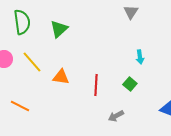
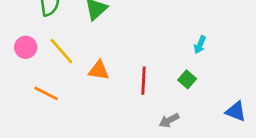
cyan arrow: (140, 57) -> (200, 45), turned 32
orange line: (20, 106) -> (46, 93), moved

